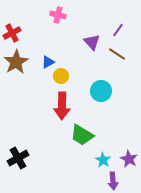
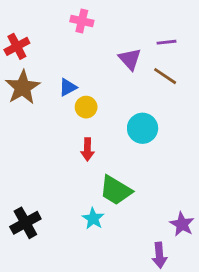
purple line: (118, 30) -> (167, 42), turned 48
red arrow: (62, 106) -> (87, 149), size x0.6
cyan star: (103, 160) -> (93, 219), moved

